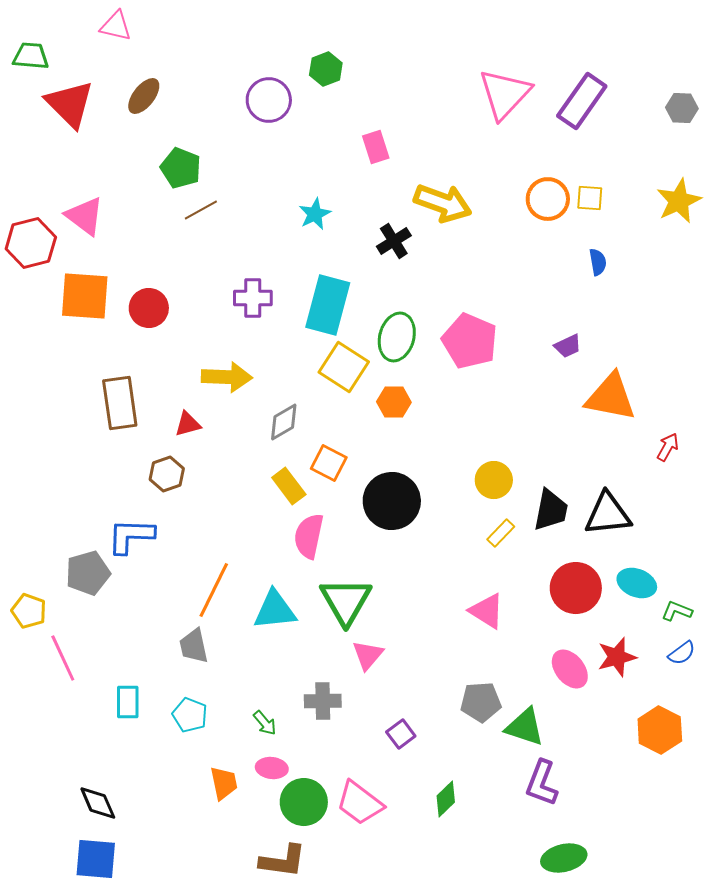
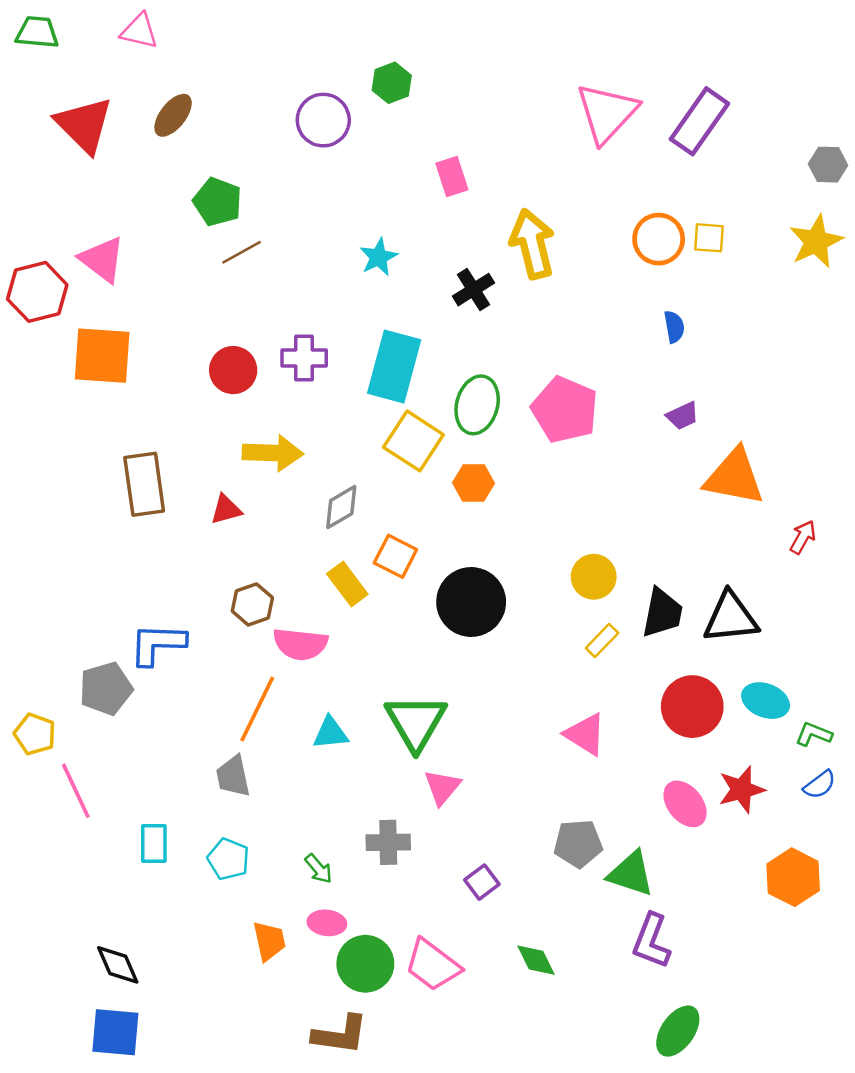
green trapezoid: (31, 56) -> (37, 32), moved
gray hexagon: (682, 108) -> (828, 165), moved
yellow arrow: (443, 203) -> (532, 244), turned -124
blue semicircle: (598, 262) -> (674, 327), moved
red circle: (149, 308) -> (233, 370), moved
brown hexagon: (167, 474) -> (252, 604), moved
pink semicircle: (309, 536) -> (300, 644), moved, turned -96
cyan triangle: (275, 610) -> (330, 733), size x0.7
green diamond: (446, 799) -> (536, 960), turned -72
green ellipse: (564, 858) -> (678, 1031), turned -42

